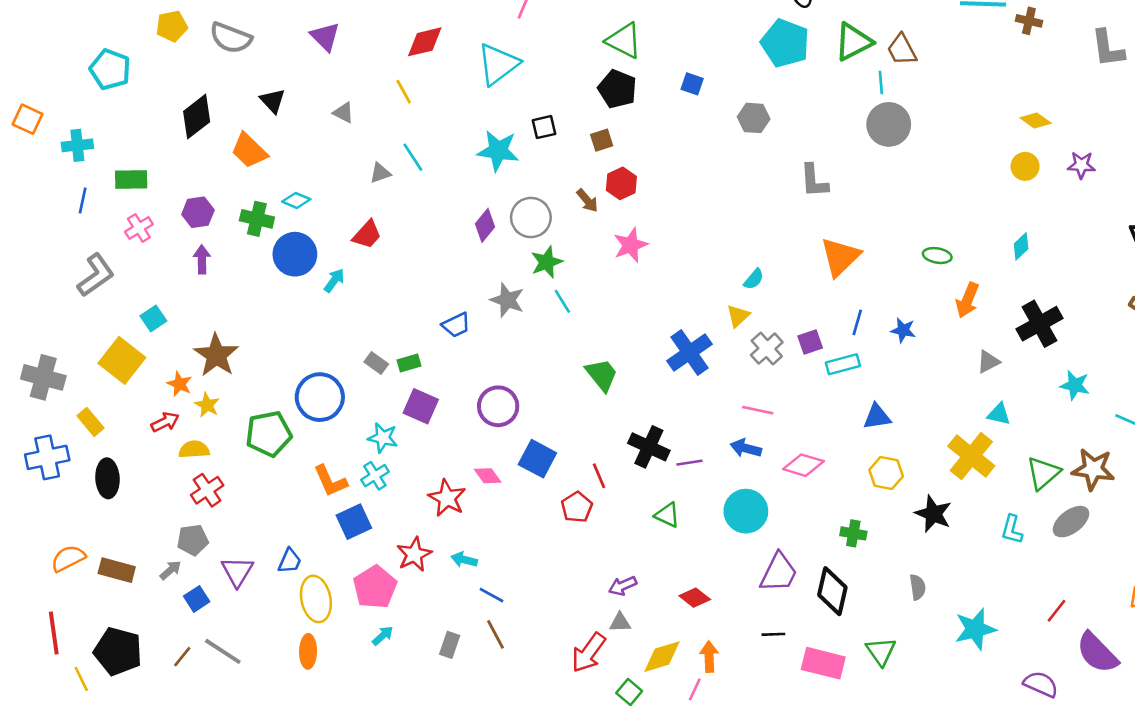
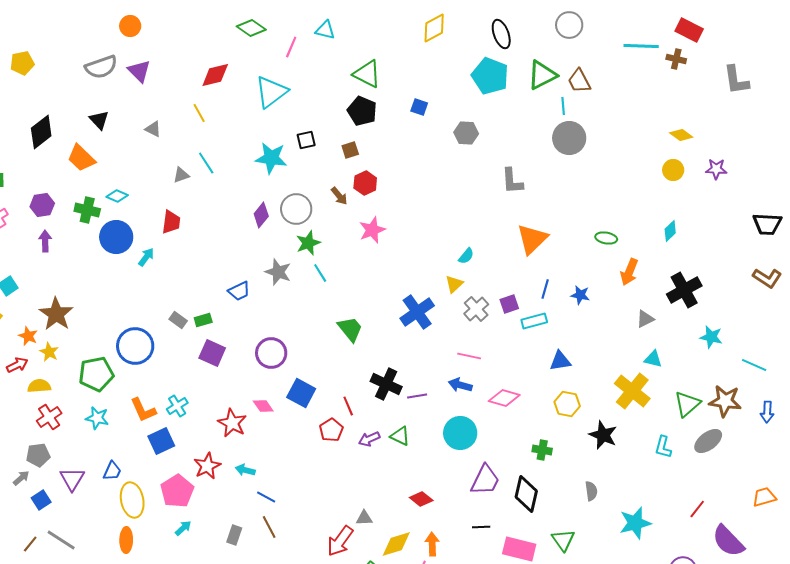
gray semicircle: (231, 38) -> (101, 67), moved, turned -40
red trapezoid: (367, 235) -> (171, 222), turned -35
cyan star: (383, 438) -> (97, 418), moved
purple arrow: (623, 586) -> (369, 439), moved

